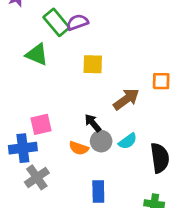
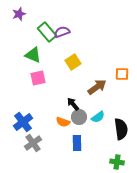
yellow square: (93, 64) -> (73, 62), turned -35
pink square: (41, 124) -> (38, 78), moved
blue cross: (23, 148) -> (23, 122), turned -30
blue rectangle: (98, 191) -> (77, 143), moved

